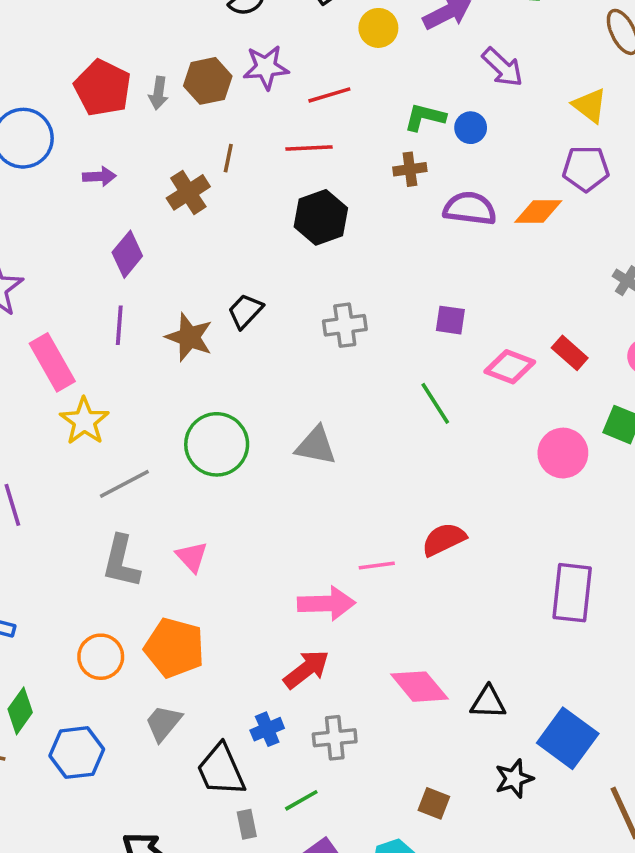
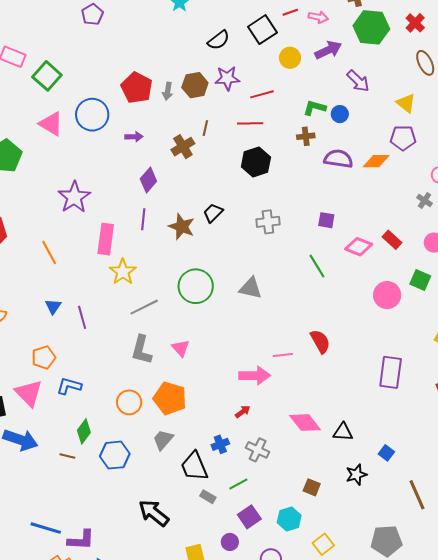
pink rectangle: (52, 362) -> (106, 239), turned 36
red semicircle: (444, 539) -> (320, 341), turned 85
red arrow: (306, 669) -> (243, 412), size x0.6
gray cross: (335, 738) -> (258, 450), turned 30
blue square: (568, 738) -> (386, 453), size x0.5
gray rectangle: (247, 824) -> (208, 497), turned -49

